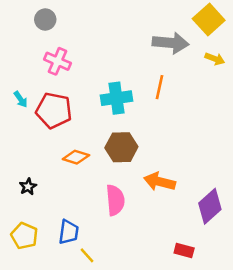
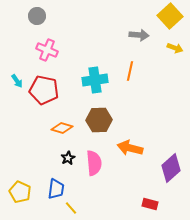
gray arrow: (171, 43) -> (139, 35), size x0.7
black star: (28, 187) -> (68, 158), moved

